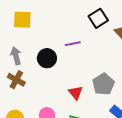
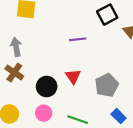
black circle: (47, 58) -> (47, 87), moved
red triangle: (76, 93) -> (73, 77), moved

